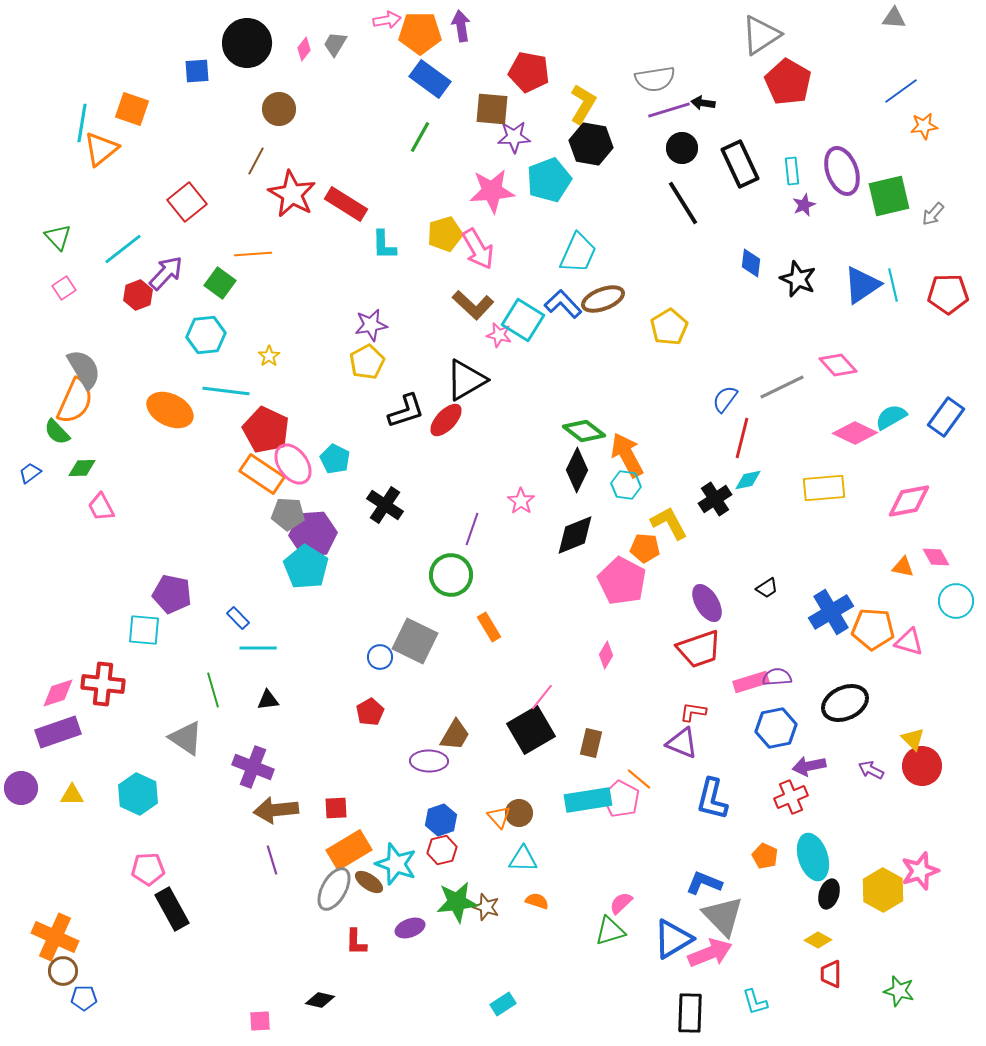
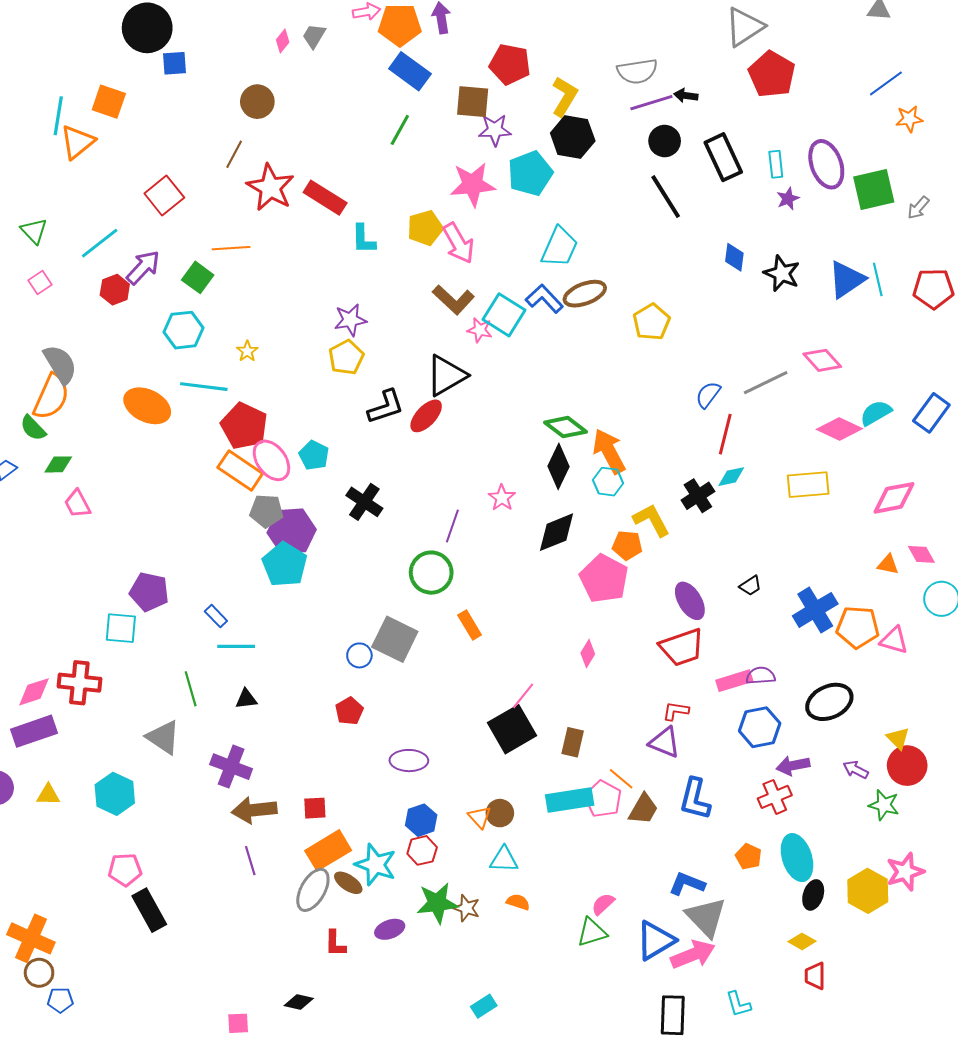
black circle: (247, 43) -> (147, 28), moved
brown trapezoid: (455, 735) -> (643, 809), moved
green star: (899, 991) -> (884, 805), moved

